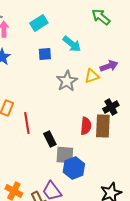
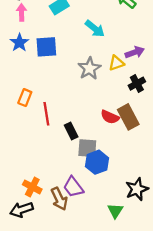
blue square: (45, 54) -> (46, 47), moved, size x1.5
black cross: (111, 107) -> (137, 84), moved
red semicircle: (86, 126) -> (110, 117), turned 108
brown rectangle: (103, 126) -> (128, 117), turned -30

